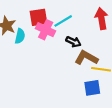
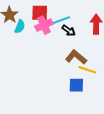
pink cross: (46, 30) -> (44, 25), turned 30
black arrow: (73, 42) -> (69, 31), moved

